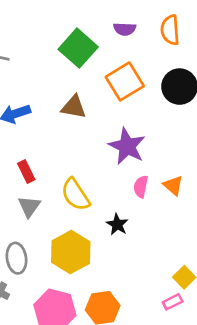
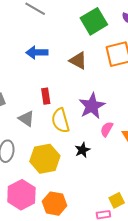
purple star: (127, 146) -> (92, 106), moved
red rectangle: (26, 171) -> (46, 96), moved
gray triangle: (29, 206) -> (26, 119), turned -48

